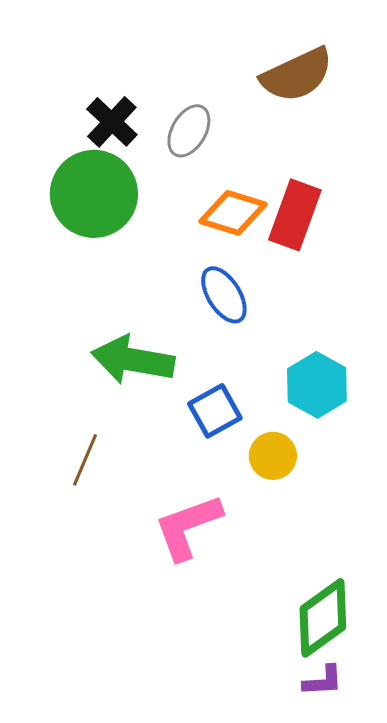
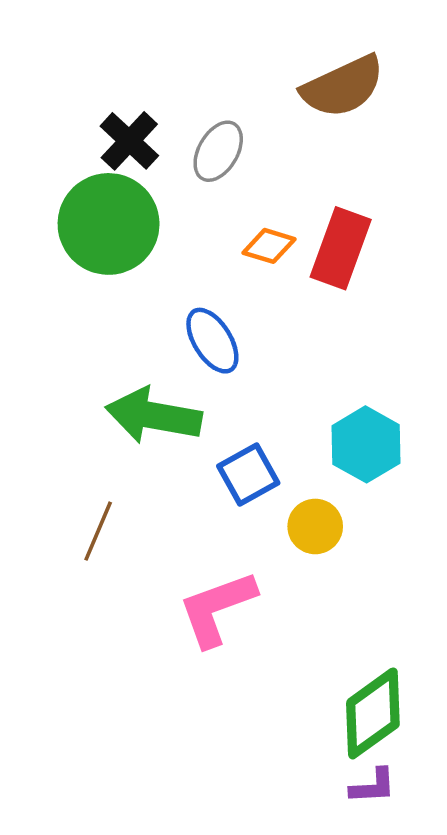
orange diamond: (233, 213) -> (269, 246), size x0.7
blue ellipse: (224, 295) -> (212, 341), moved

